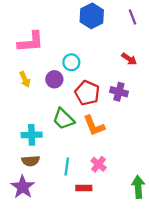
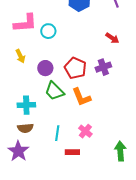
cyan circle: (71, 62) -> (48, 31), moved
purple circle: (54, 79) -> (45, 68), moved
purple cross: (119, 92) -> (103, 67), turned -35

